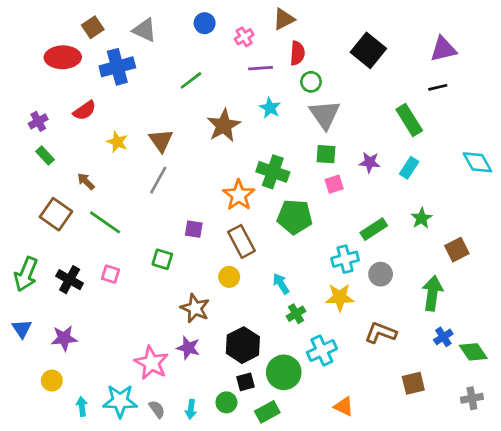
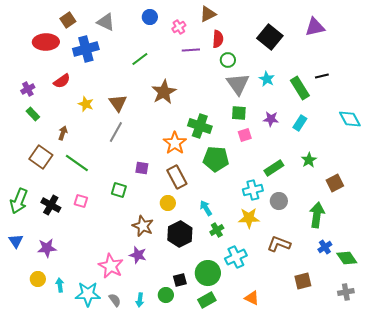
purple triangle: (443, 49) -> (315, 27), moved
black line: (438, 87) -> (322, 76), moved
cyan star: (270, 108) -> (267, 79), moved
brown arrow: (86, 181) -> (63, 133), turned 64
black hexagon: (243, 345) -> (180, 234), moved
cyan arrow: (82, 406) -> (60, 285), moved
green rectangle: (267, 412) -> (207, 300), moved

